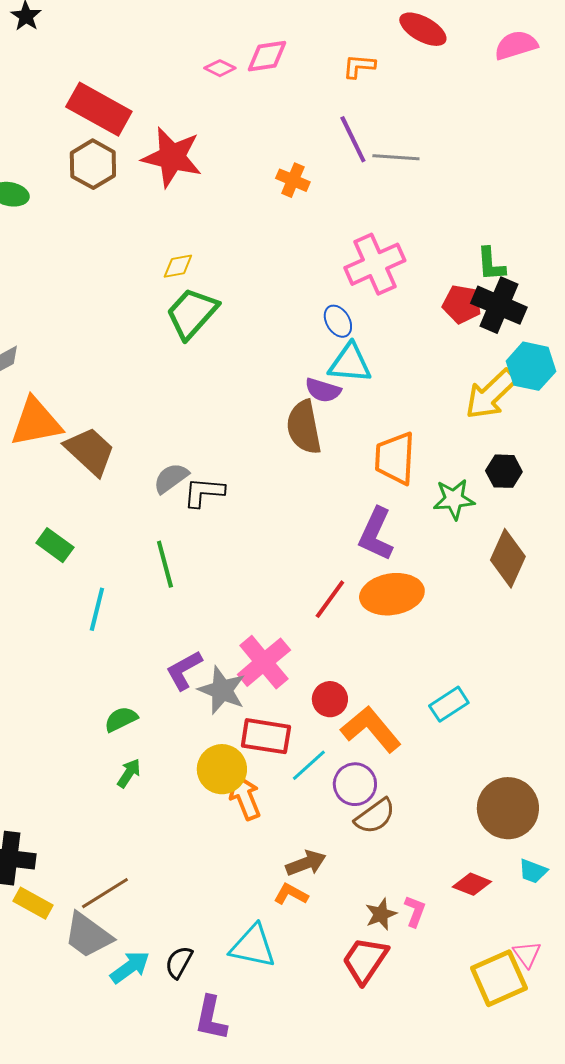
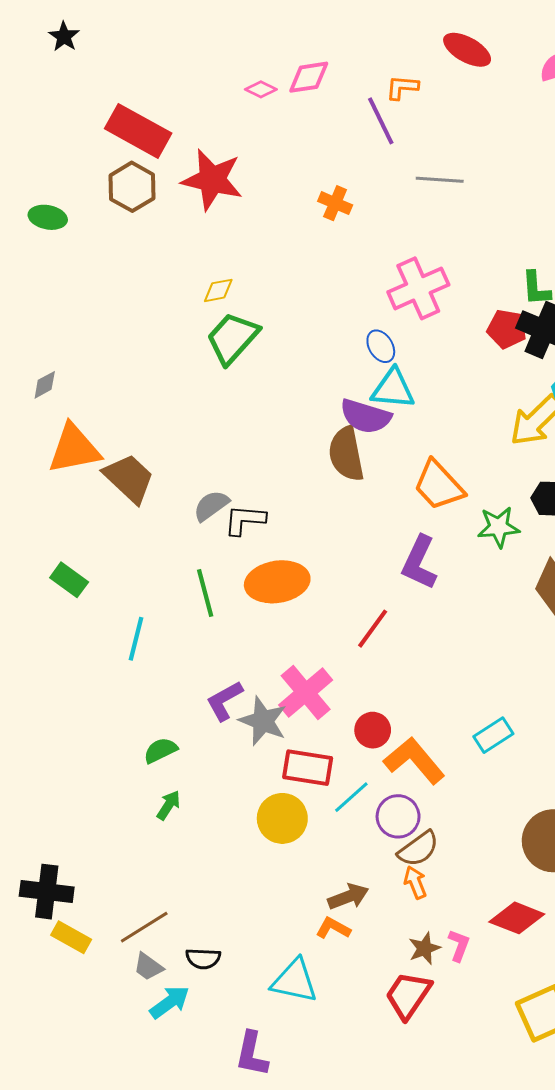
purple line: (353, 139) -> (381, 121), moved
purple semicircle: (323, 390) -> (366, 416), size x1.4
orange trapezoid: (395, 458) -> (439, 485), turned -46
green rectangle: (55, 545) -> (69, 580), moved
orange ellipse: (392, 594) -> (277, 582), moved
yellow circle: (222, 769) -> (282, 818), moved
orange arrow: (245, 797) -> (415, 882), moved, size x0.7
red diamond: (472, 884) -> (517, 918), size x1.4
gray trapezoid: (88, 935) -> (148, 967), moved, size x0.6
black semicircle: (179, 962) -> (203, 959), moved, turned -116

